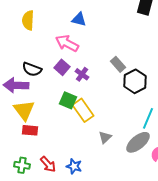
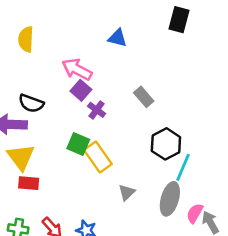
blue triangle: (79, 19) -> (118, 38), moved
purple square: (62, 67) -> (81, 90), moved
black hexagon: (135, 81) -> (166, 144), moved
gray ellipse: (138, 142) -> (170, 199), turned -35

